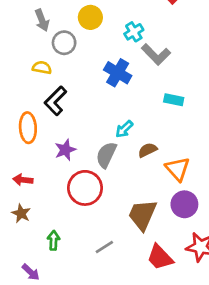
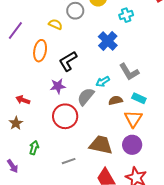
gray L-shape: (156, 54) -> (129, 72), moved
cyan rectangle: (174, 100) -> (139, 98), moved
black L-shape: (55, 101) -> (68, 61), moved
orange ellipse: (28, 128) -> (40, 51), moved
brown trapezoid: (142, 215) -> (101, 145), turned 65

